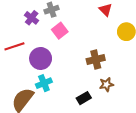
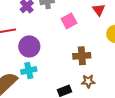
pink square: (60, 31) -> (69, 21), moved

